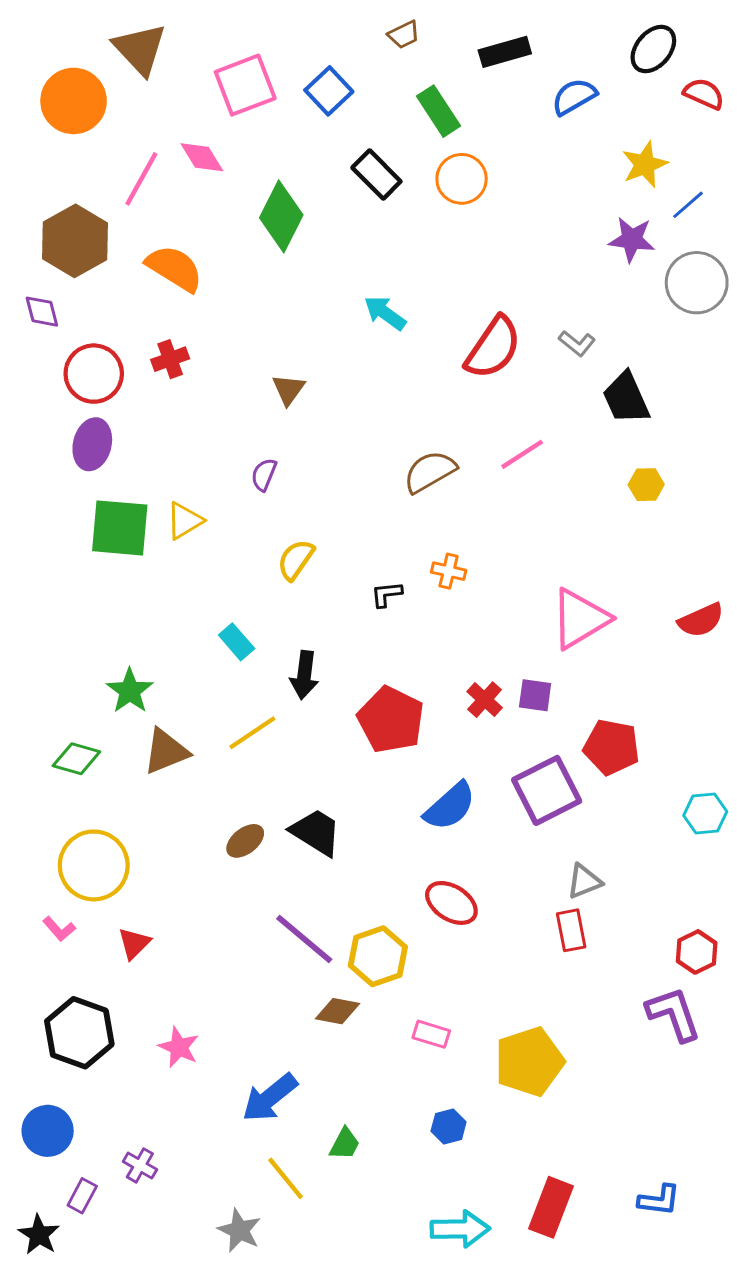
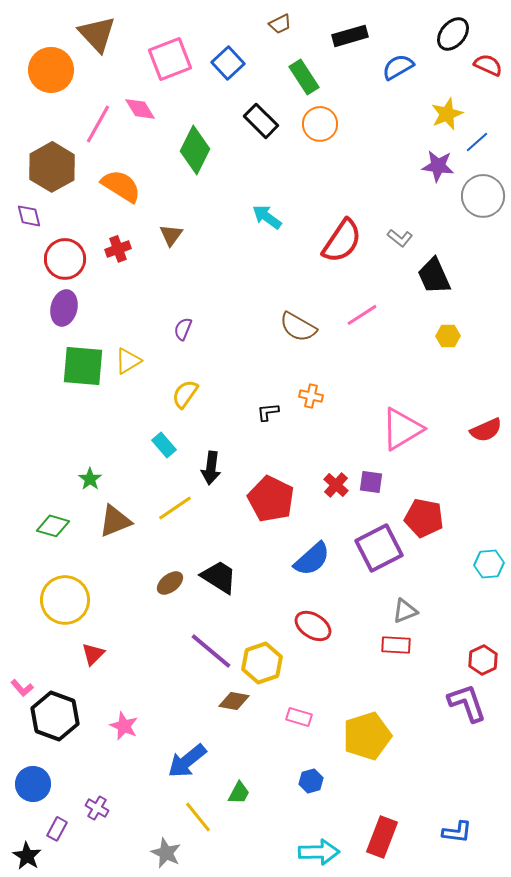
brown triangle: (288, 389) -> (171, 235), moved
brown semicircle: (430, 472) -> (298, 327), turned -120
yellow semicircle: (296, 560) -> (185, 394), moved
green star: (130, 691) -> (90, 479), size x0.7
pink L-shape: (59, 929) -> (22, 688), moved
red rectangle: (571, 930) -> (396, 645), turned -76

